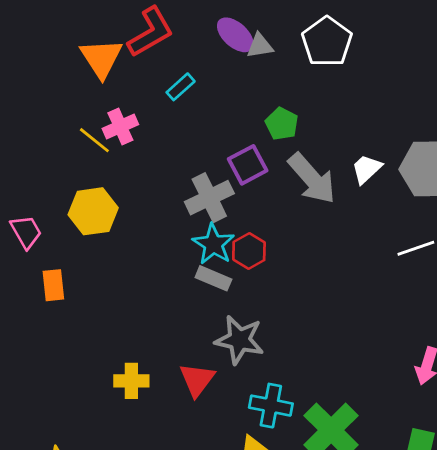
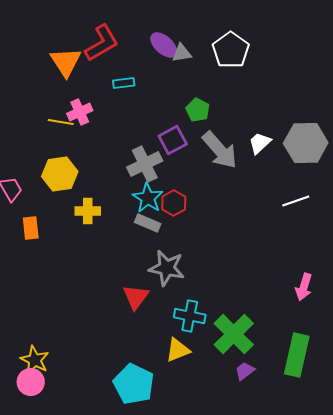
cyan rectangle: (181, 87) -> (124, 83), turned 35
yellow line: (94, 140) -> (61, 122), turned -30
yellow cross: (131, 381) -> (88, 211), moved

